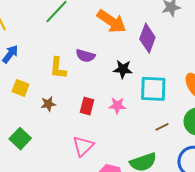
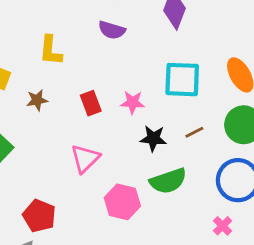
purple semicircle: (85, 56) -> (112, 30), moved
black star: (123, 69) -> (153, 138), moved
red rectangle: (87, 106) -> (91, 103), turned -36

